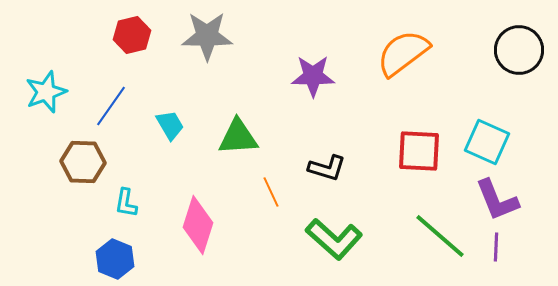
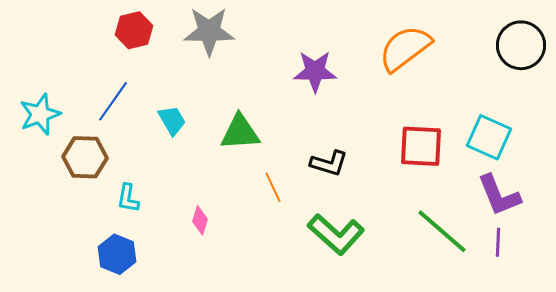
cyan star: (46, 92) -> (40, 114), moved
pink diamond: (198, 225) -> (200, 220), size x0.5

